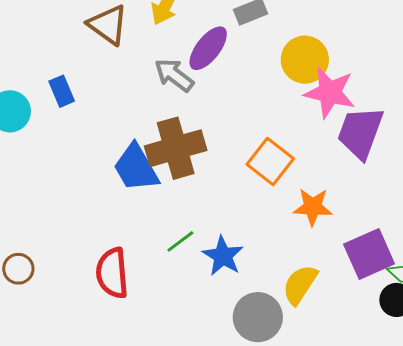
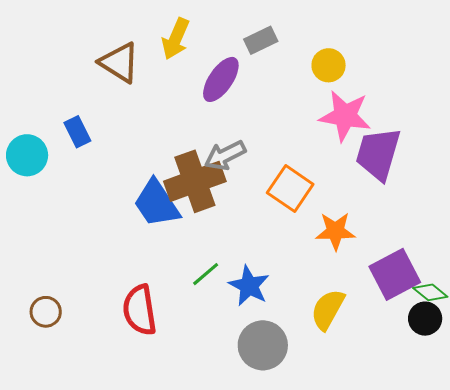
yellow circle: (305, 60) -> (329, 65), moved, size x0.7
gray arrow: (174, 75) -> (225, 155), moved, turned -60
gray circle: (258, 317) -> (263, 345), moved

